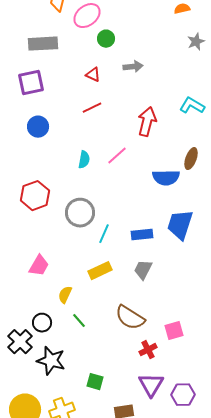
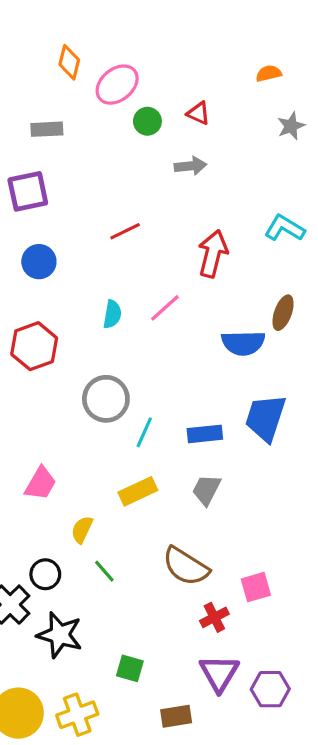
gray rectangle: (43, 44) -> (47, 129), size x0.7
red triangle: (93, 75) -> (198, 113), moved
red hexagon: (35, 196) -> (34, 346), moved

